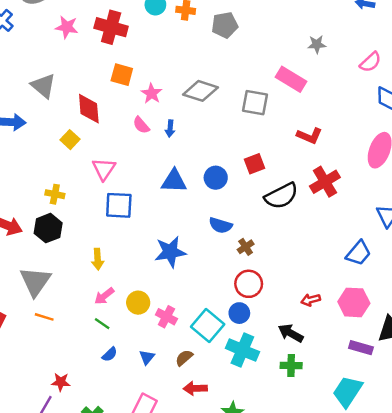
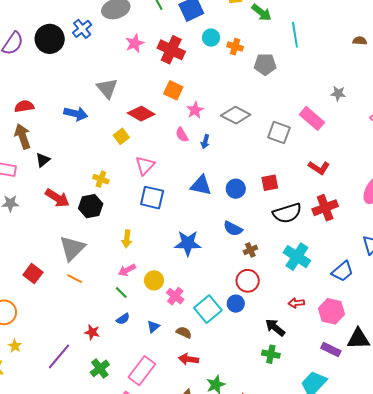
pink star: (67, 27) -> (135, 43), turned 30
red diamond: (89, 109) -> (141, 114), turned -64
cyan cross: (242, 350) -> (297, 257), moved
brown semicircle: (184, 358) -> (184, 332), turned 56
red star: (61, 382) -> (92, 332), moved

